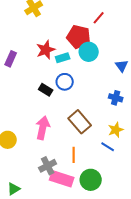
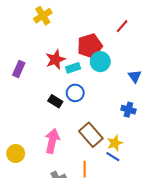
red line: (99, 18) -> (122, 26), moved
red pentagon: (79, 37) -> (90, 46), turned -30
yellow star: (116, 130) -> (115, 143), moved
blue line: (108, 147) -> (113, 157), moved

